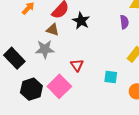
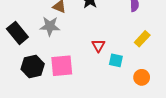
red triangle: (77, 65) -> (98, 46), moved
pink square: (59, 86) -> (62, 66), turned 35

